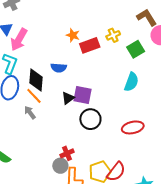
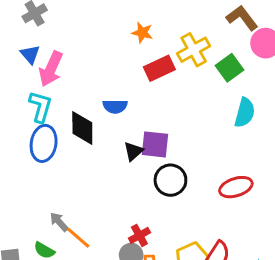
orange star: (73, 35) -> (142, 33), moved
yellow cross: (113, 35) -> (194, 50), size x1.5
cyan semicircle: (131, 82) -> (245, 113), moved
orange line: (34, 96) -> (78, 238), moved
gray arrow: (30, 112) -> (59, 222), moved

